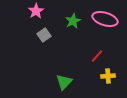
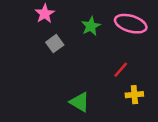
green triangle: (64, 82) -> (80, 102), turned -42

